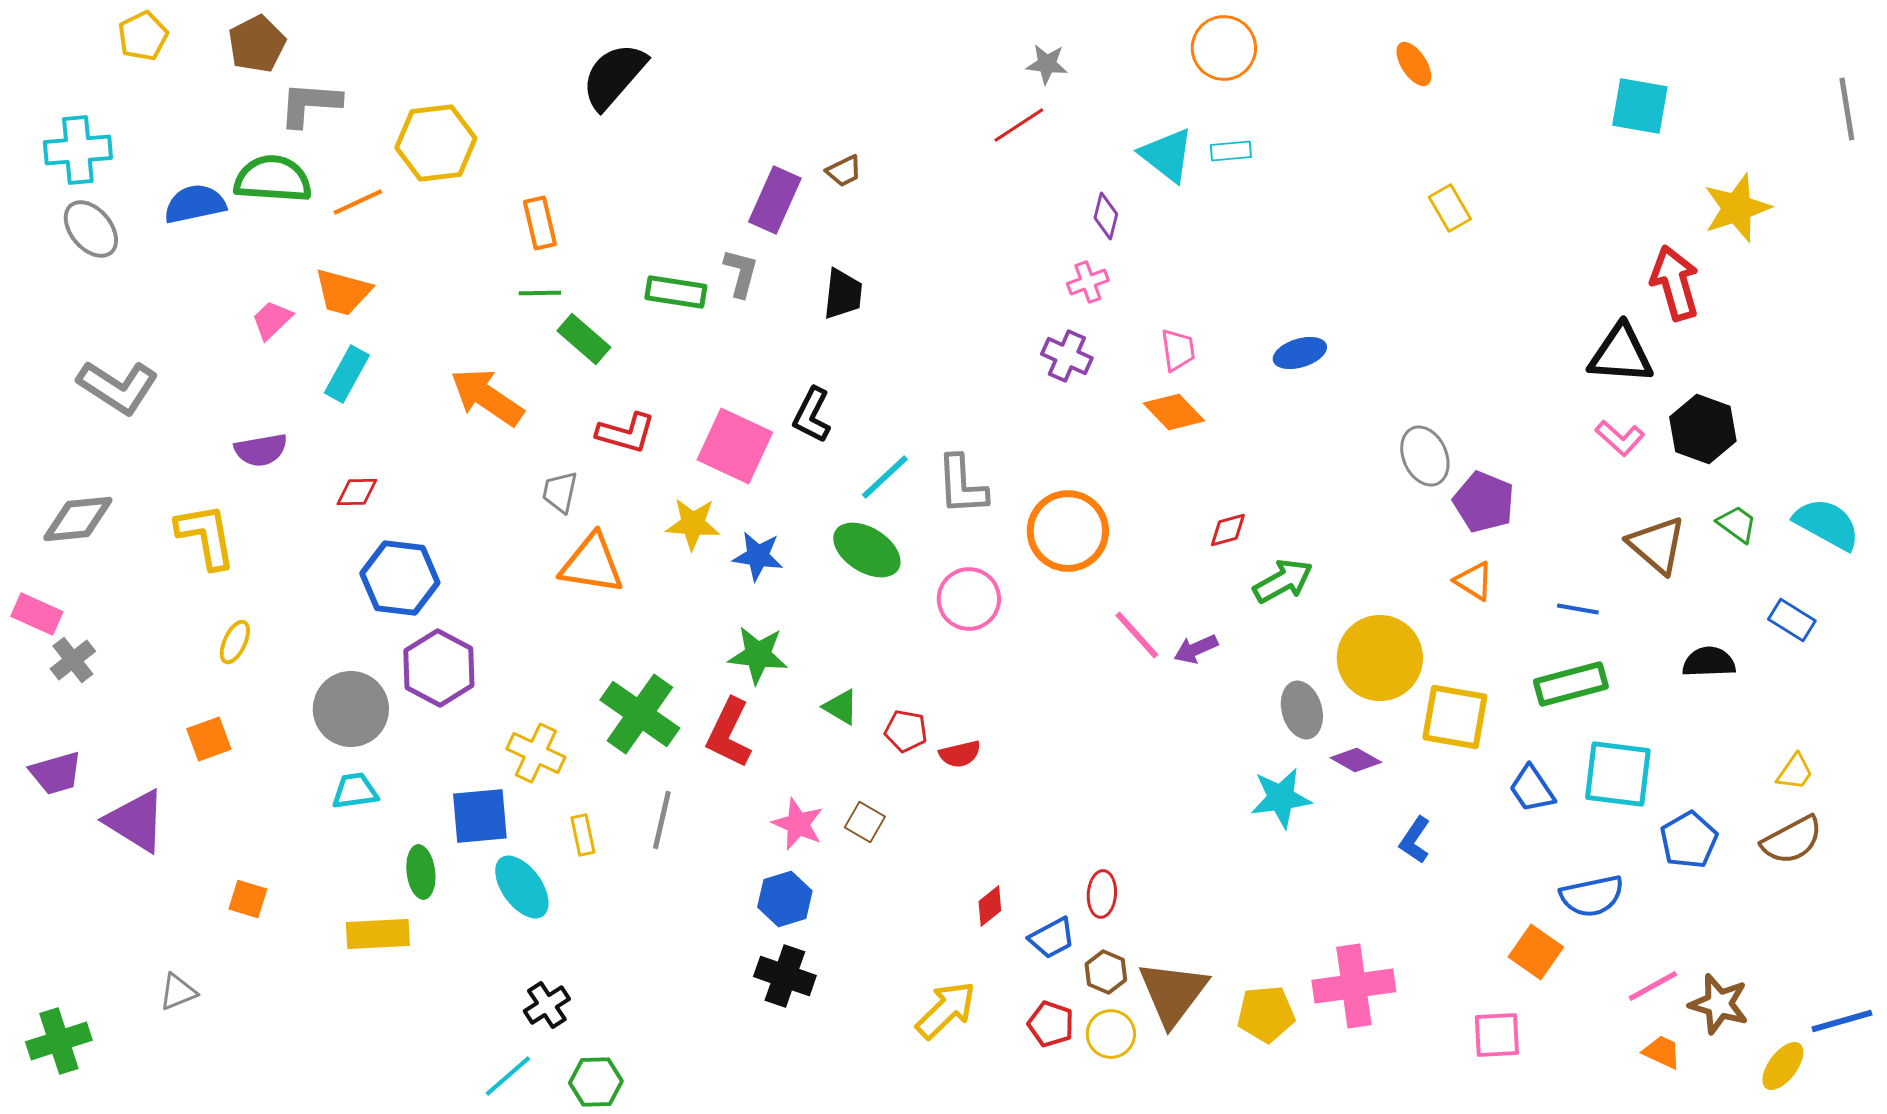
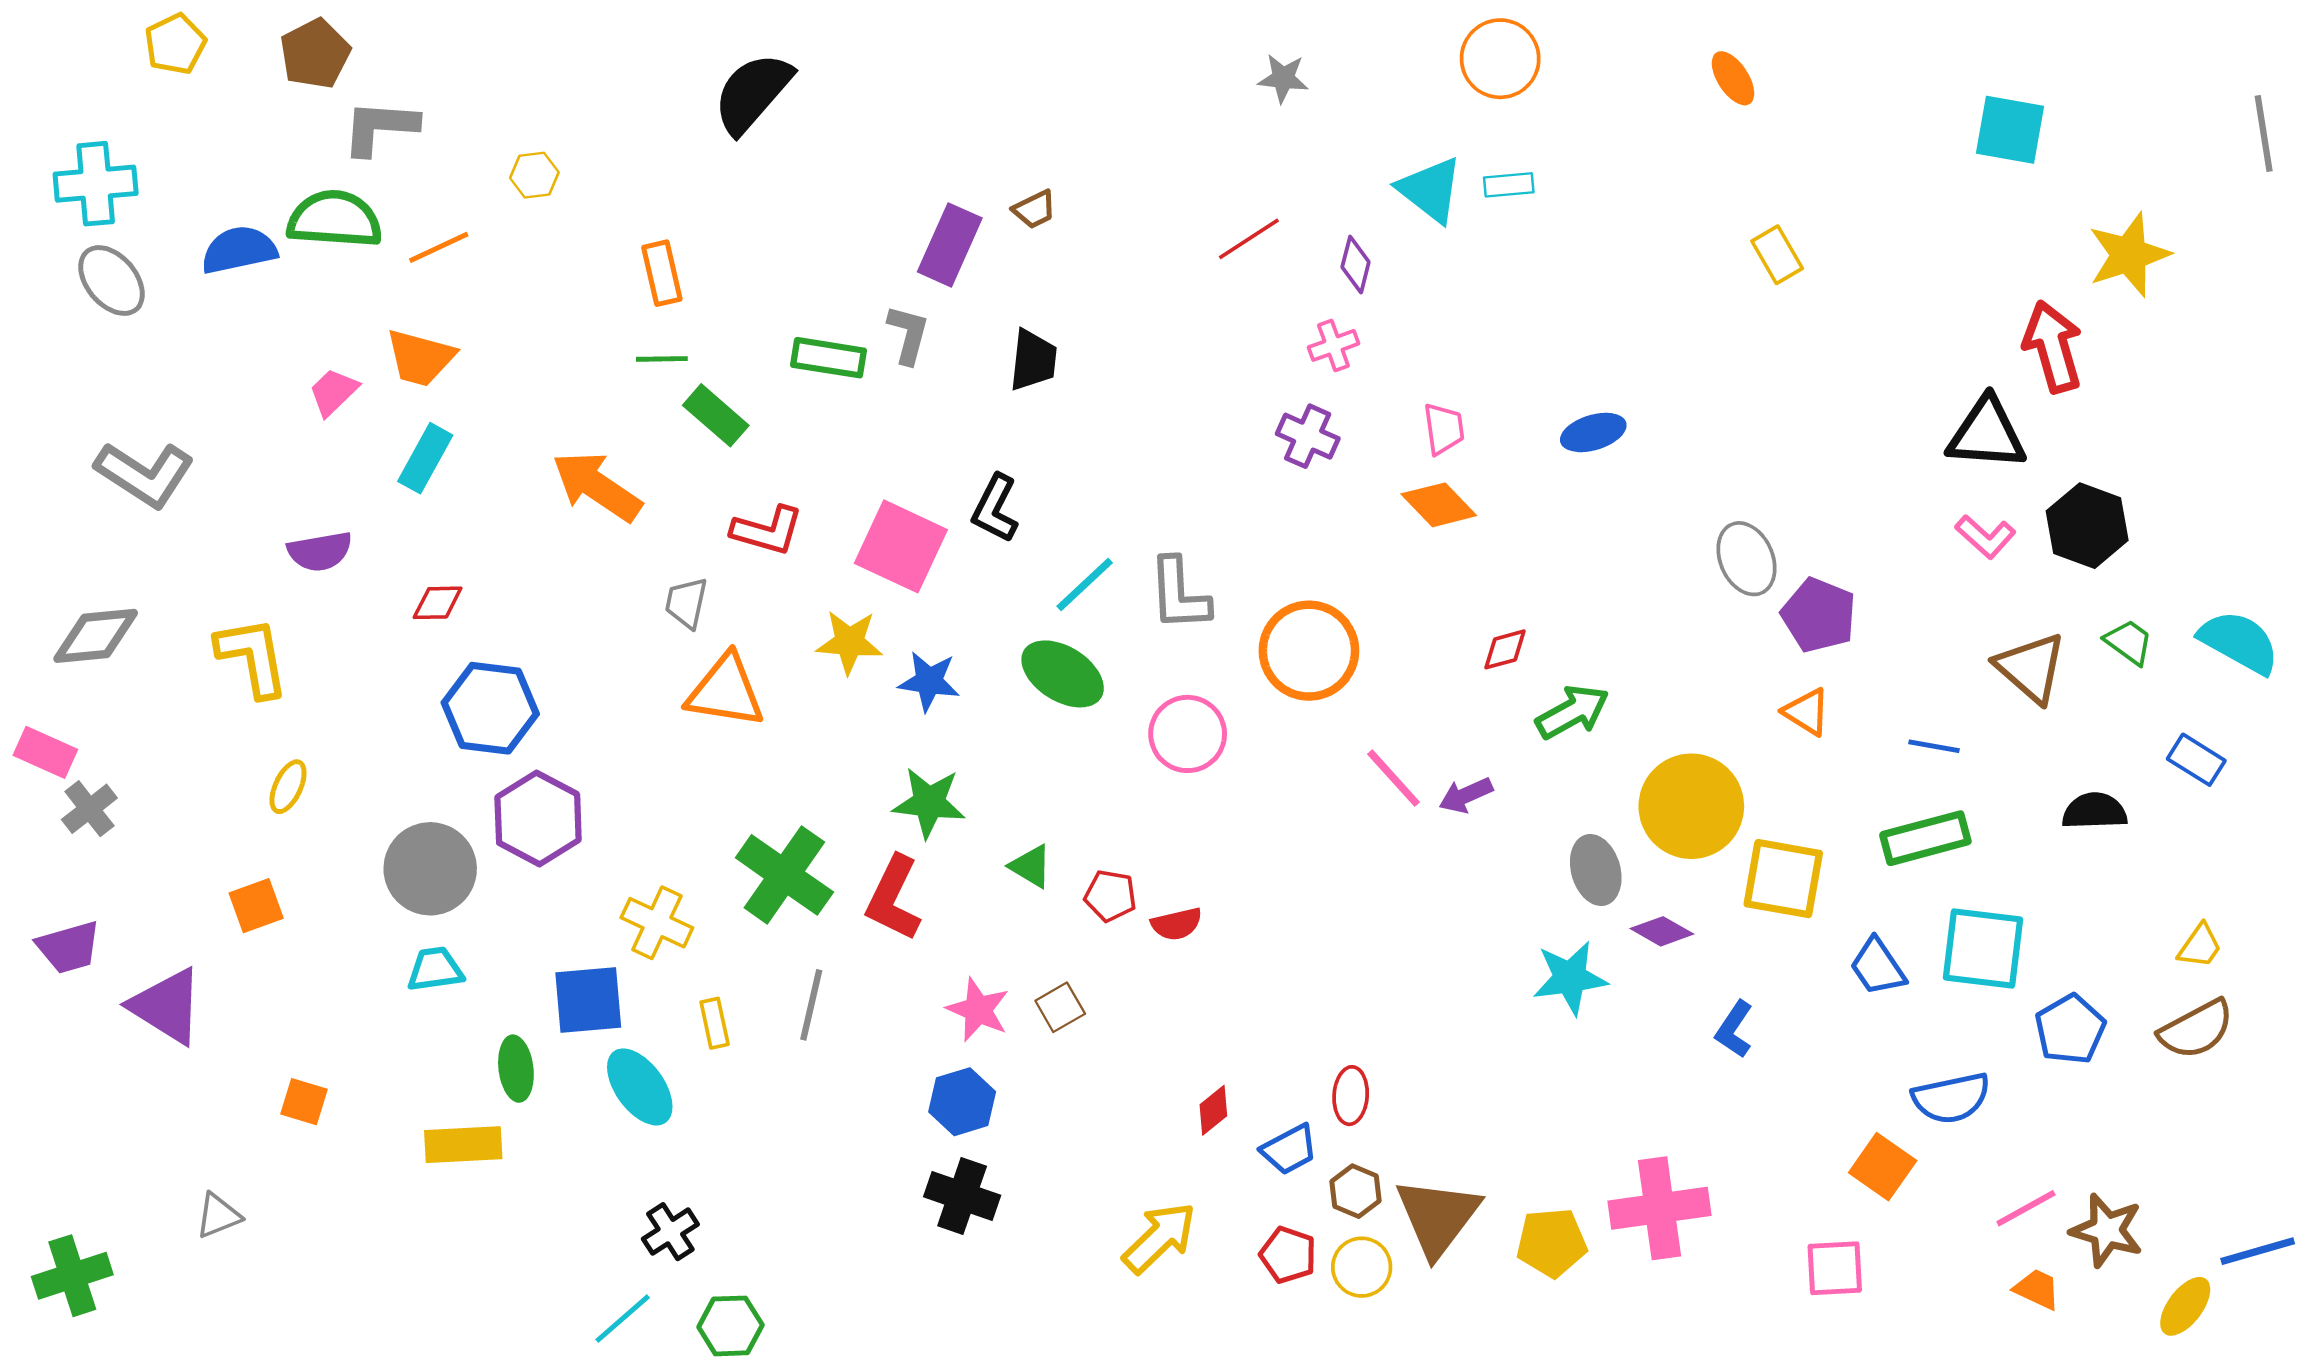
red line: (1019, 125) -> (1249, 239), moved
yellow hexagon: (436, 143) -> (534, 175), size x0.5
brown square: (865, 822) -> (1060, 1007), turned 30

